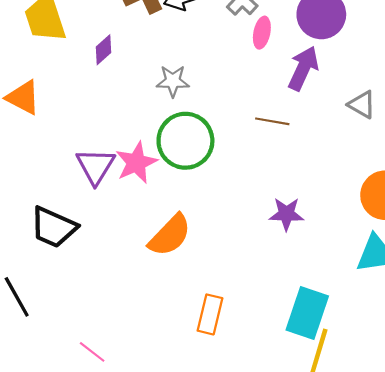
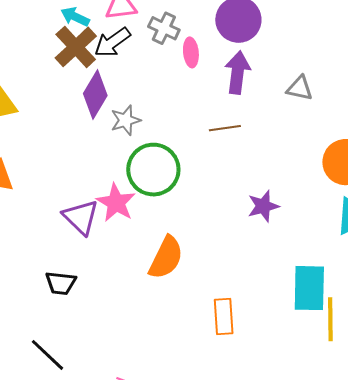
purple diamond: (103, 50) -> (95, 95), moved, size x1.6
black trapezoid: (53, 227) -> (61, 283), size x0.7

